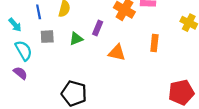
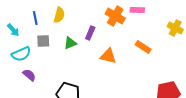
orange rectangle: (154, 43) -> (143, 47), turned -63
cyan semicircle: (24, 51) -> (21, 54), turned 96
purple semicircle: (20, 73) -> (29, 75), moved

